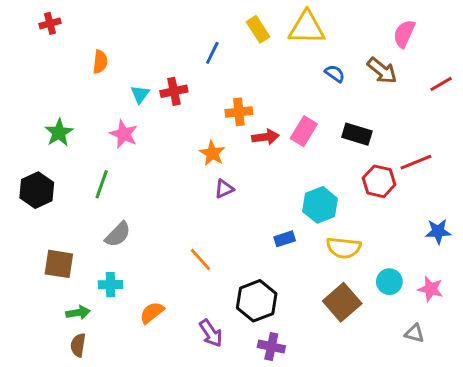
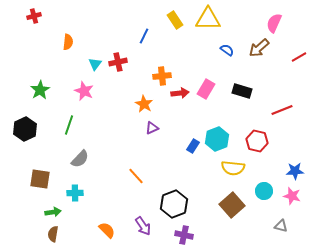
brown arrow: (382, 71) -> (259, 48), turned 100
red hexagon: (379, 181) -> (257, 141), moved
blue star: (438, 231) -> (295, 171), moved
blue rectangle: (285, 239) -> (193, 146), moved, turned -40
orange semicircle: (152, 313) -> (107, 230), moved, turned 84

